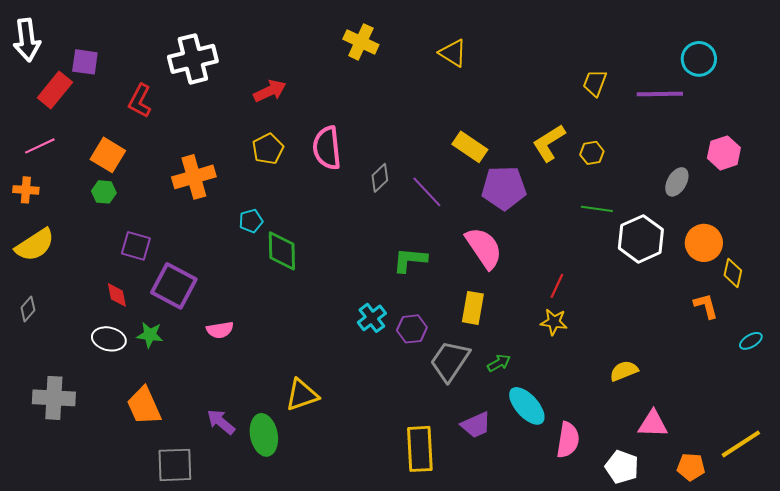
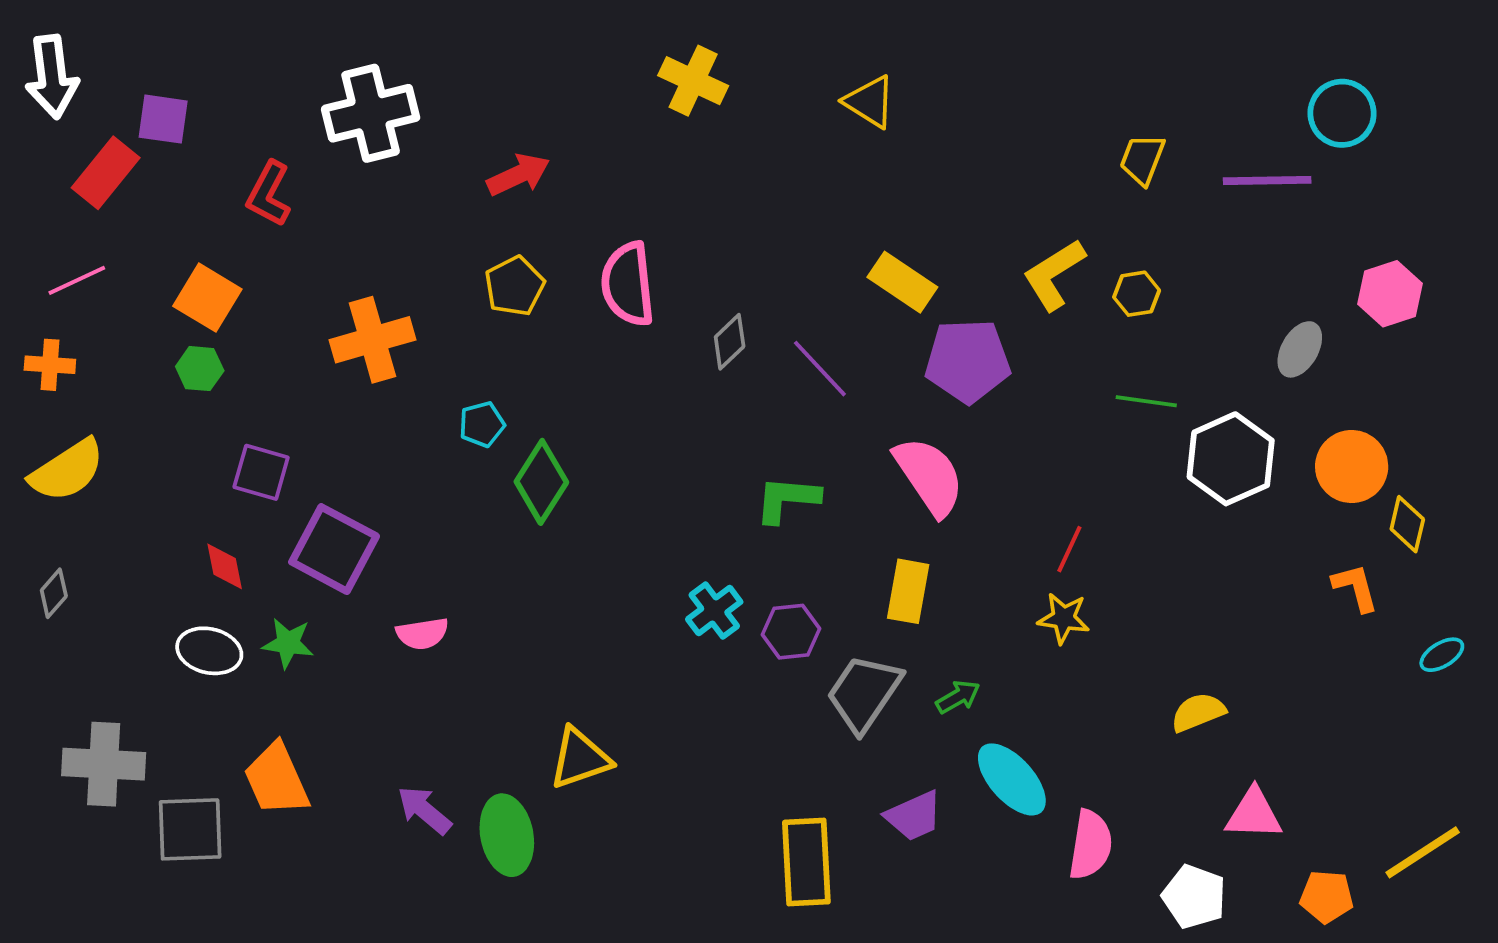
green diamond: (282, 251) -> (541, 482), turned 33
gray square: (175, 465) -> (190, 829), moved

